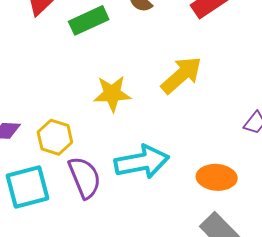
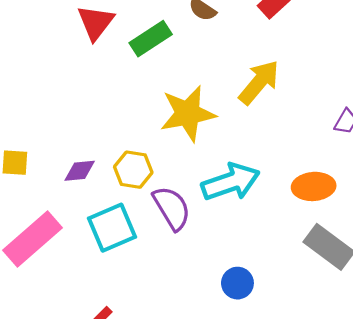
yellow star: (112, 94) -> (188, 113), size x1.4

